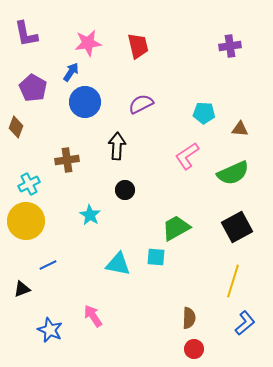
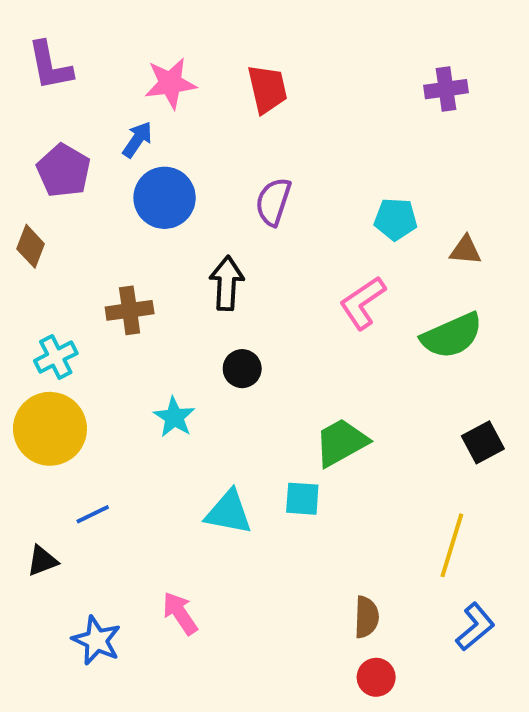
purple semicircle: (141, 104) -> (273, 202), turned -45
black square: (237, 227) -> (483, 442), moved, size x0.7

